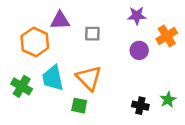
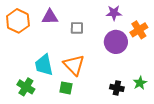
orange hexagon: (35, 42) -> (18, 21), moved
purple circle: (139, 50) -> (116, 42), size x1.5
green cross: (22, 86) -> (26, 87), moved

